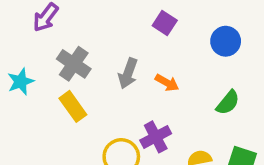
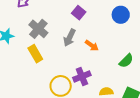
purple square: (165, 23) -> (79, 13), moved
blue circle: (226, 41) -> (121, 15), moved

